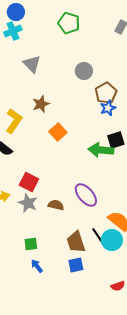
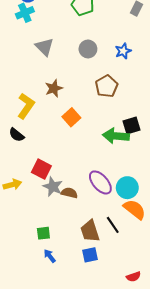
gray circle: (84, 71) -> (88, 49), moved
brown pentagon: (106, 93) -> (107, 86), moved
blue star: (108, 108) -> (123, 51), moved
gray star: (28, 203) -> (53, 187), moved
cyan circle: (112, 240) -> (127, 188), moved

